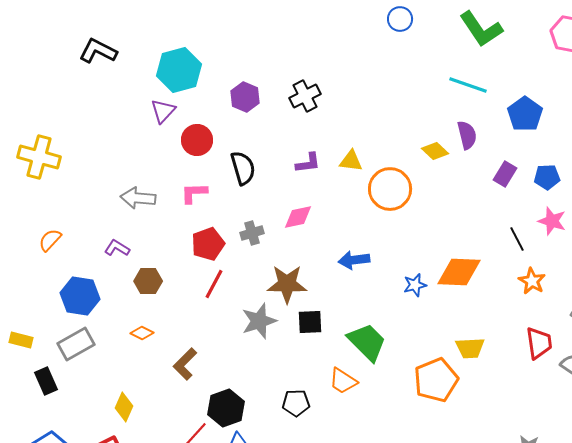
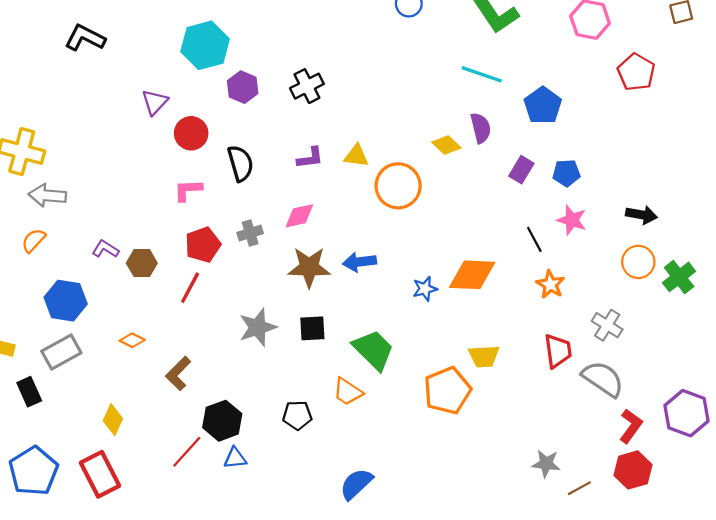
cyan hexagon: (179, 70) -> (205, 45), moved
gray arrow: (138, 198) -> (47, 195), moved
brown hexagon: (148, 281) -> (142, 263), moved
red line: (214, 284) -> (190, 288), moved
brown star: (287, 284) -> (309, 267), moved

